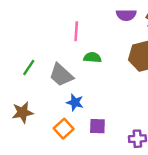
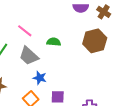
pink line: (76, 31) -> (25, 31), moved, turned -56

